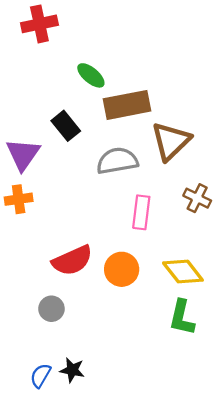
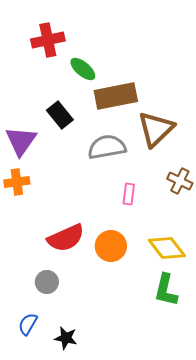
red cross: (39, 24) -> (48, 40), moved
pink rectangle: (141, 212) -> (129, 194), size x0.7
blue semicircle: (41, 376) -> (28, 324), moved

